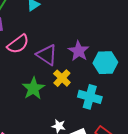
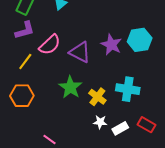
cyan hexagon: (105, 63) -> (140, 40), moved
yellow cross: (62, 78) -> (97, 97), moved

